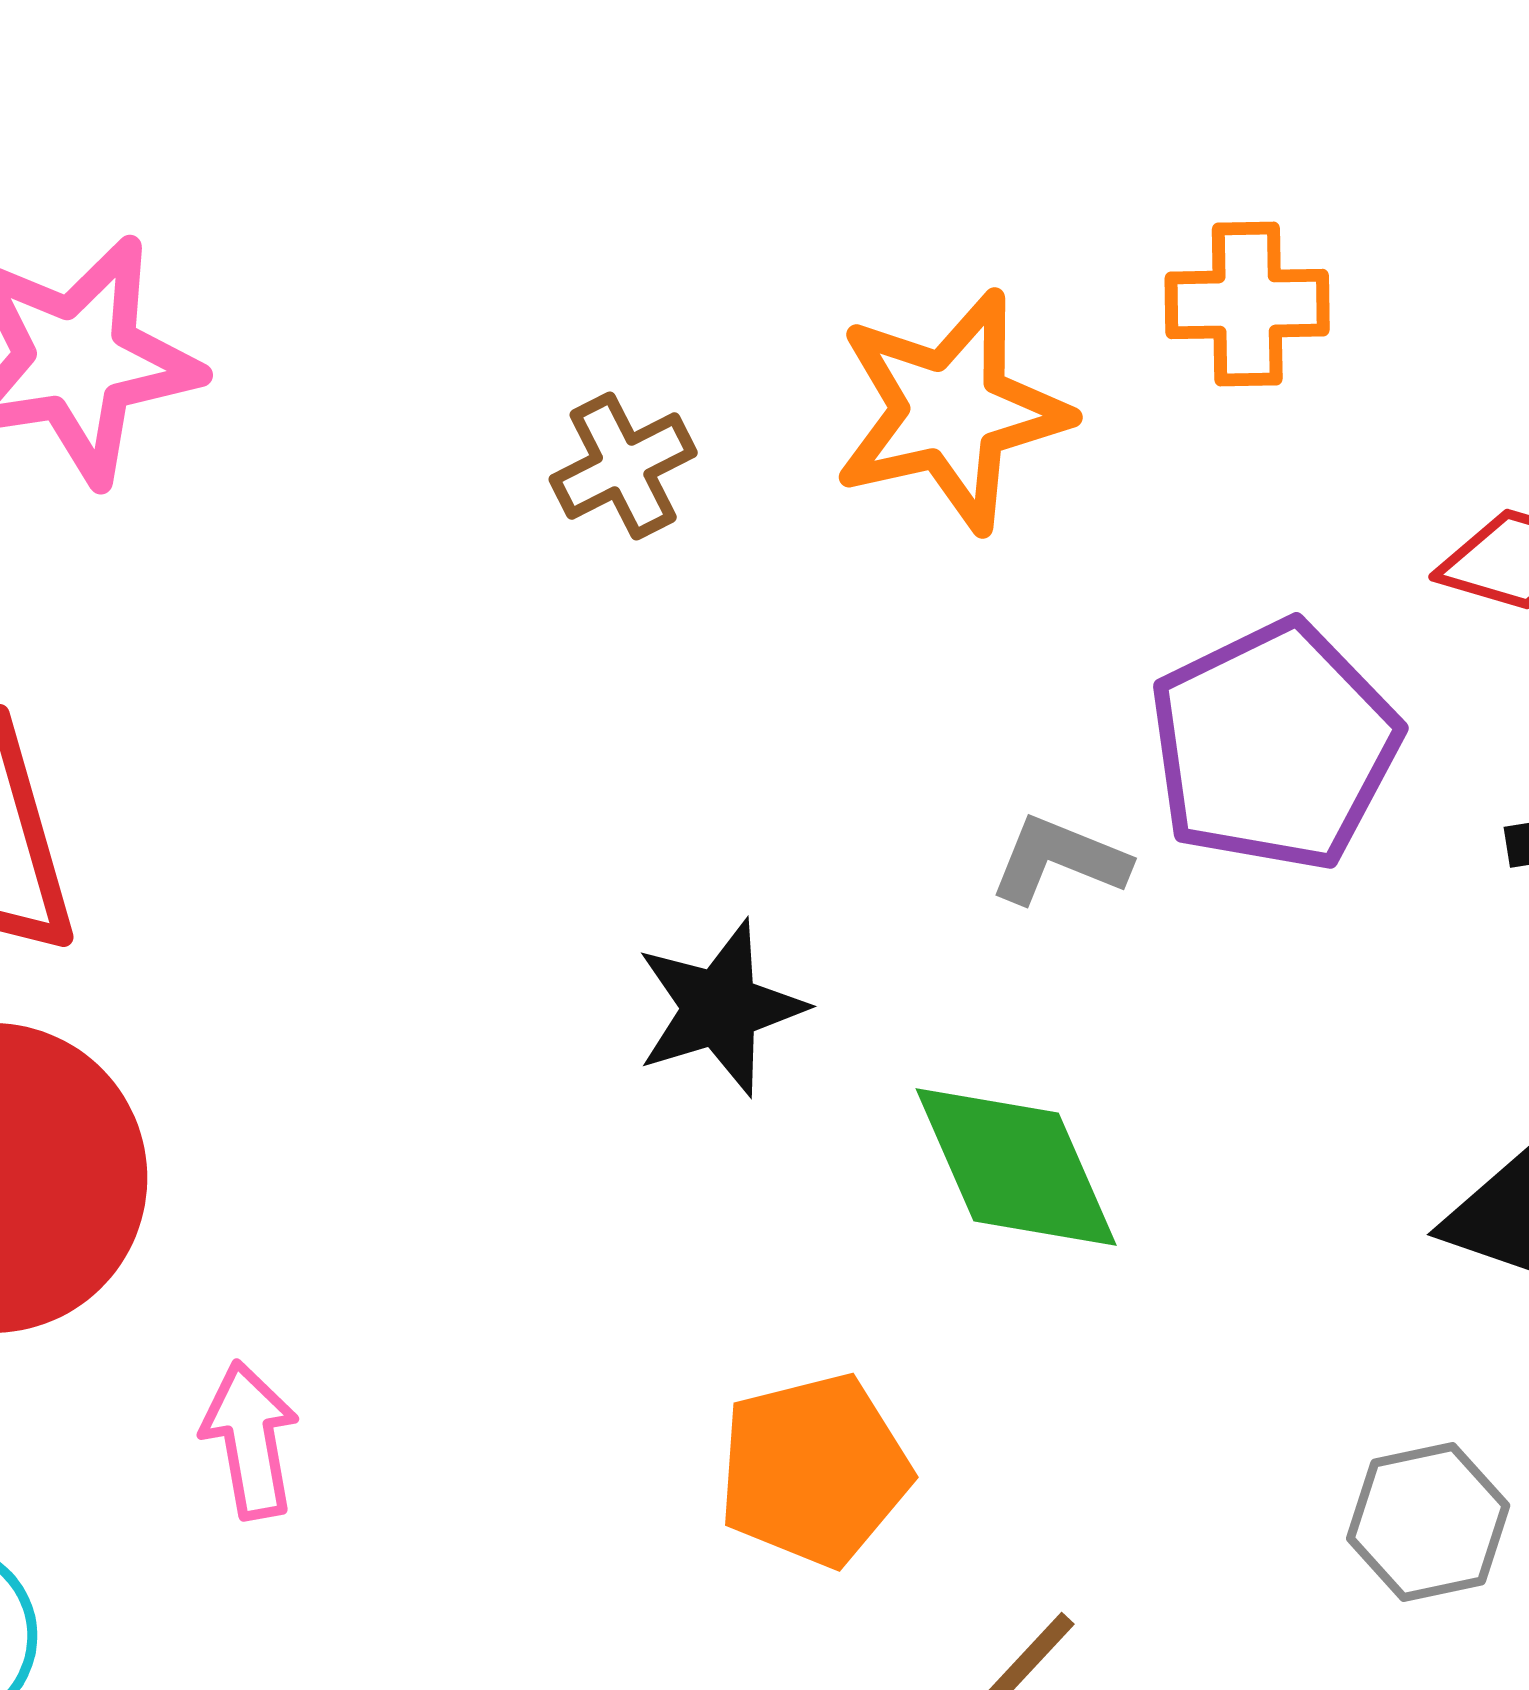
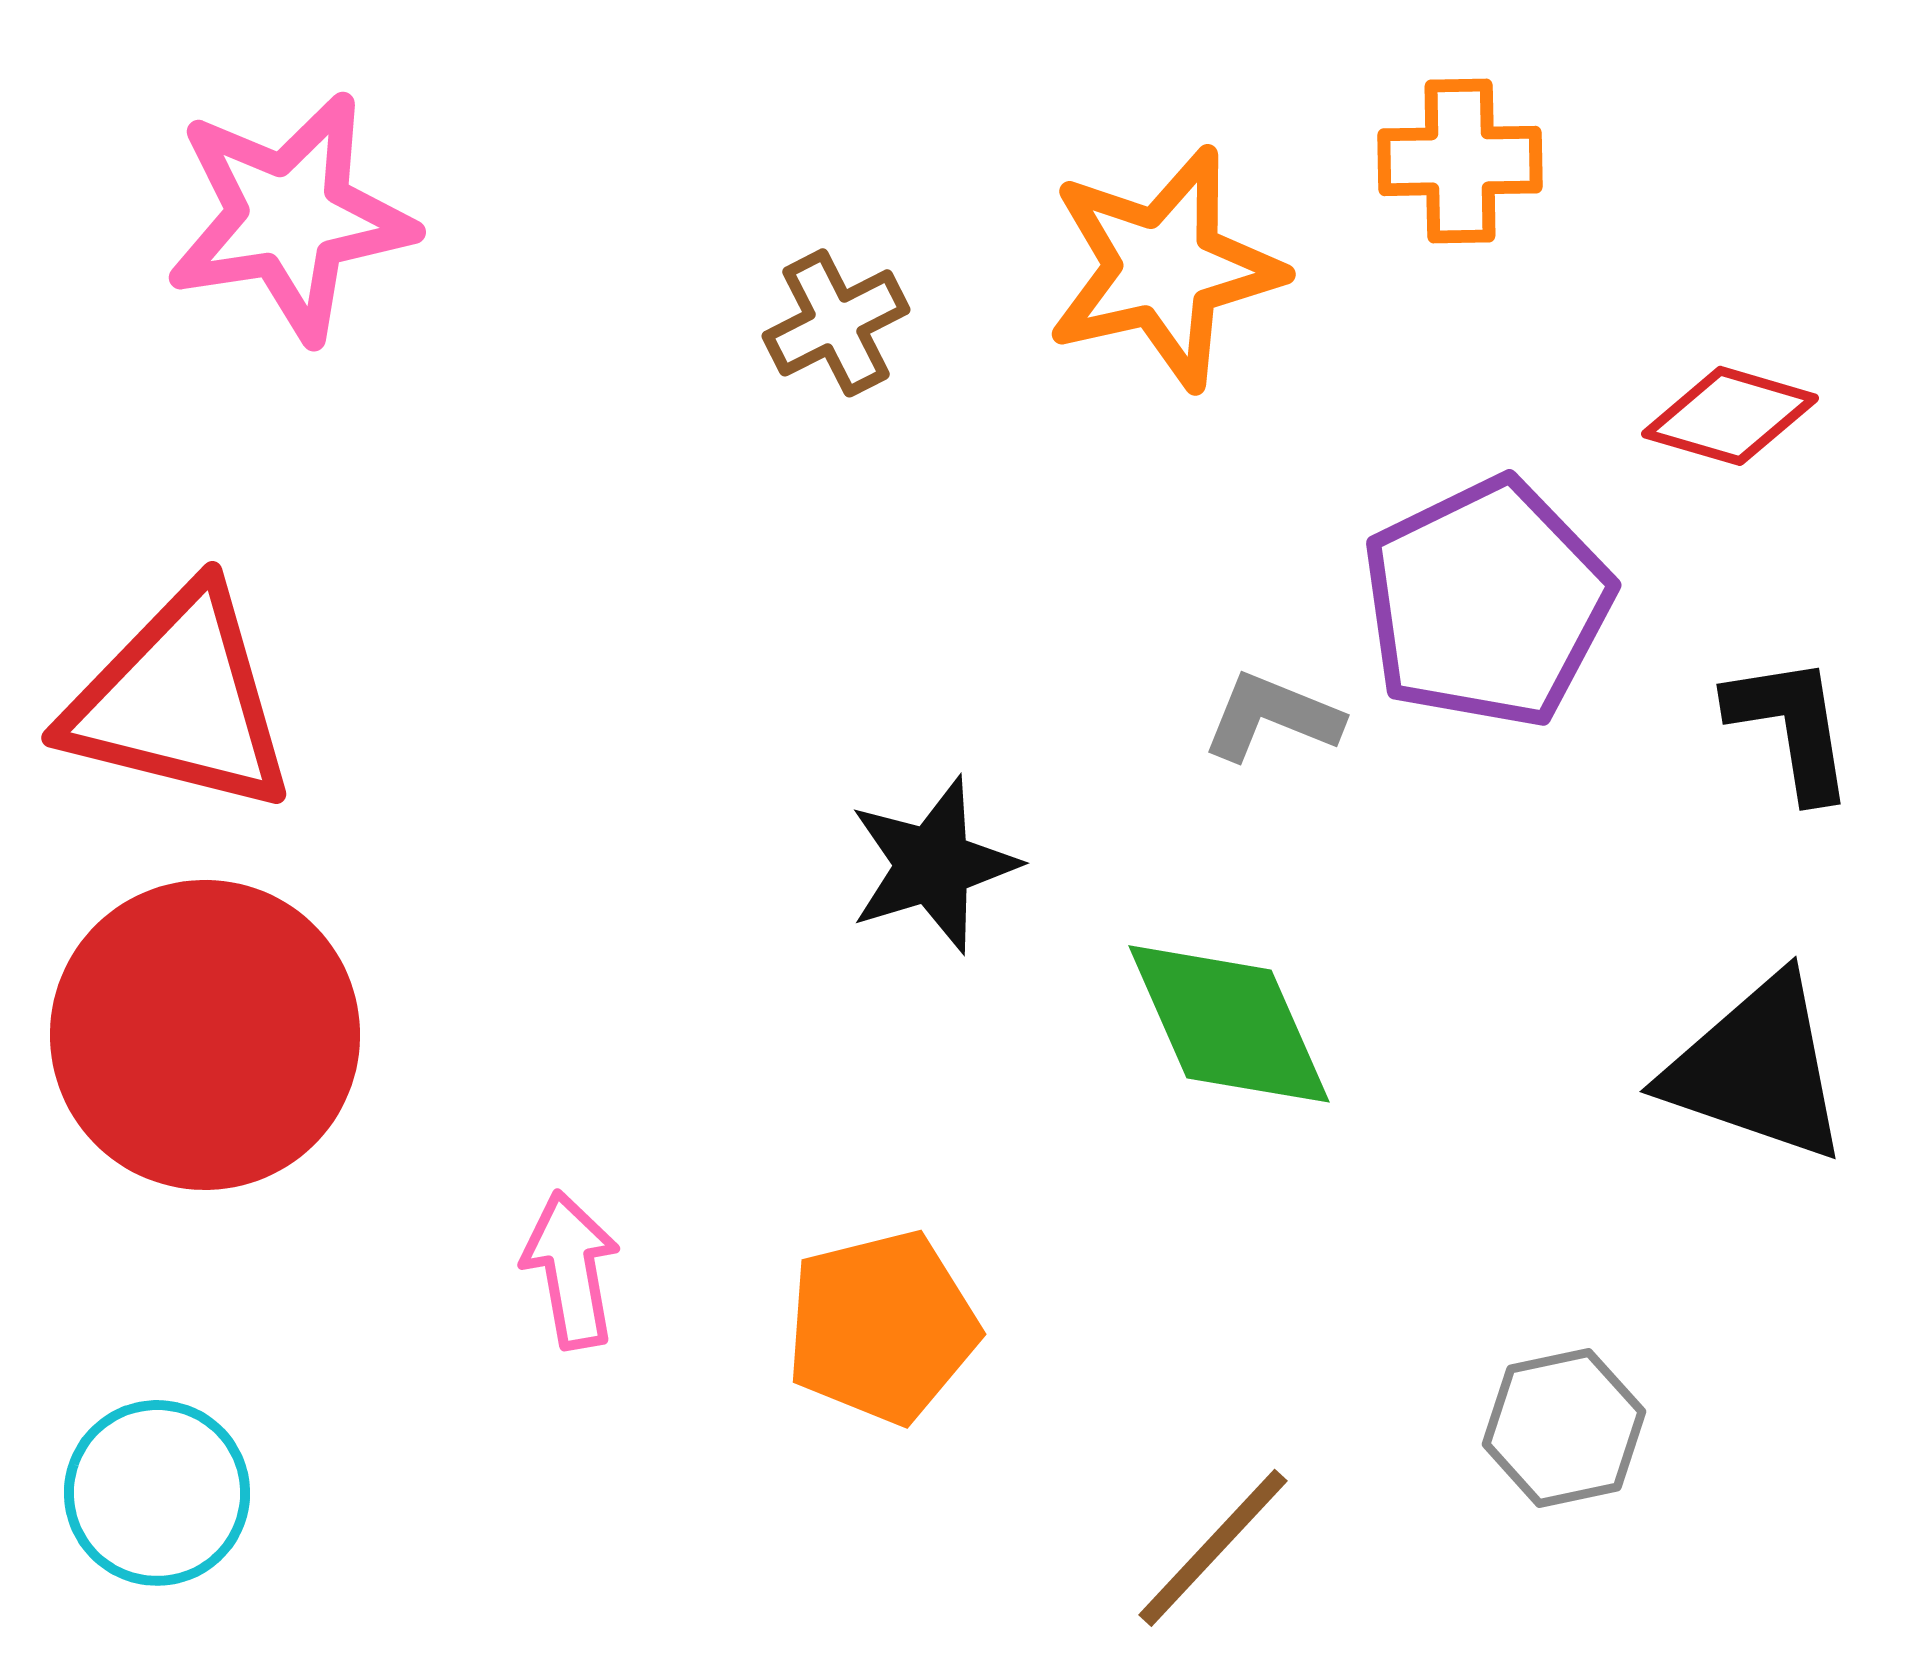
pink arrow: (250, 1440) -> (571, 1270), moved
orange pentagon: (814, 1470) -> (882, 1327), moved
gray hexagon: (1428, 1522) -> (1564, 1428), moved

